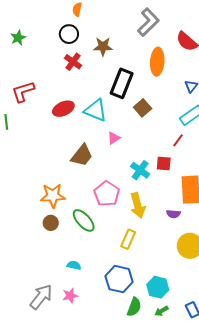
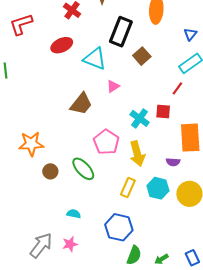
red L-shape: (23, 92) -> (21, 24), moved
red ellipse: (63, 109) -> (62, 45), moved
orange star: (53, 196) -> (31, 144), moved
cyan hexagon: (158, 287) -> (158, 188), moved

